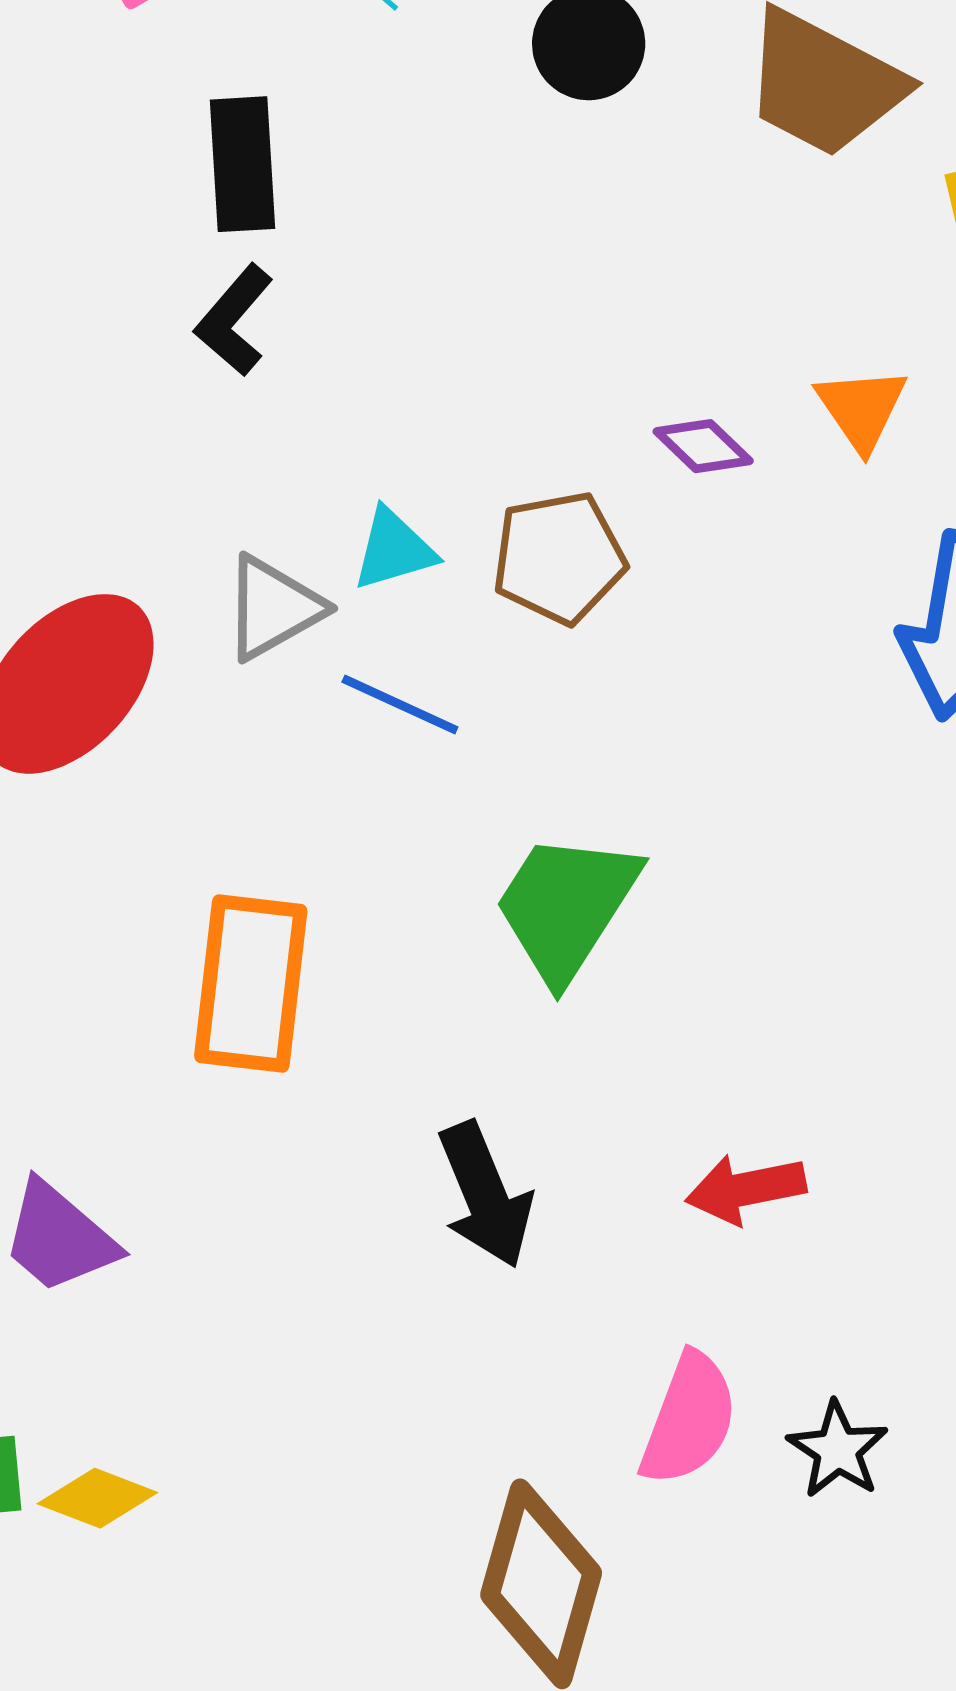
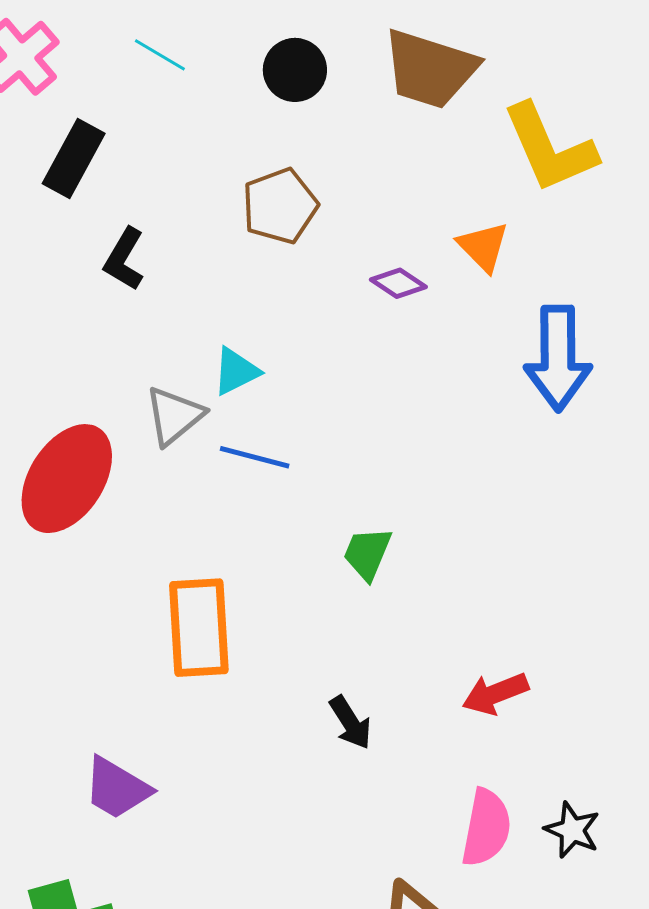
black rectangle: (243, 164) -> (74, 158), moved, turned 42
brown pentagon: (559, 558) -> (280, 206), moved
green trapezoid: (566, 906) -> (367, 553), size x0.6
black arrow: (485, 1195) -> (350, 723), size x0.7

